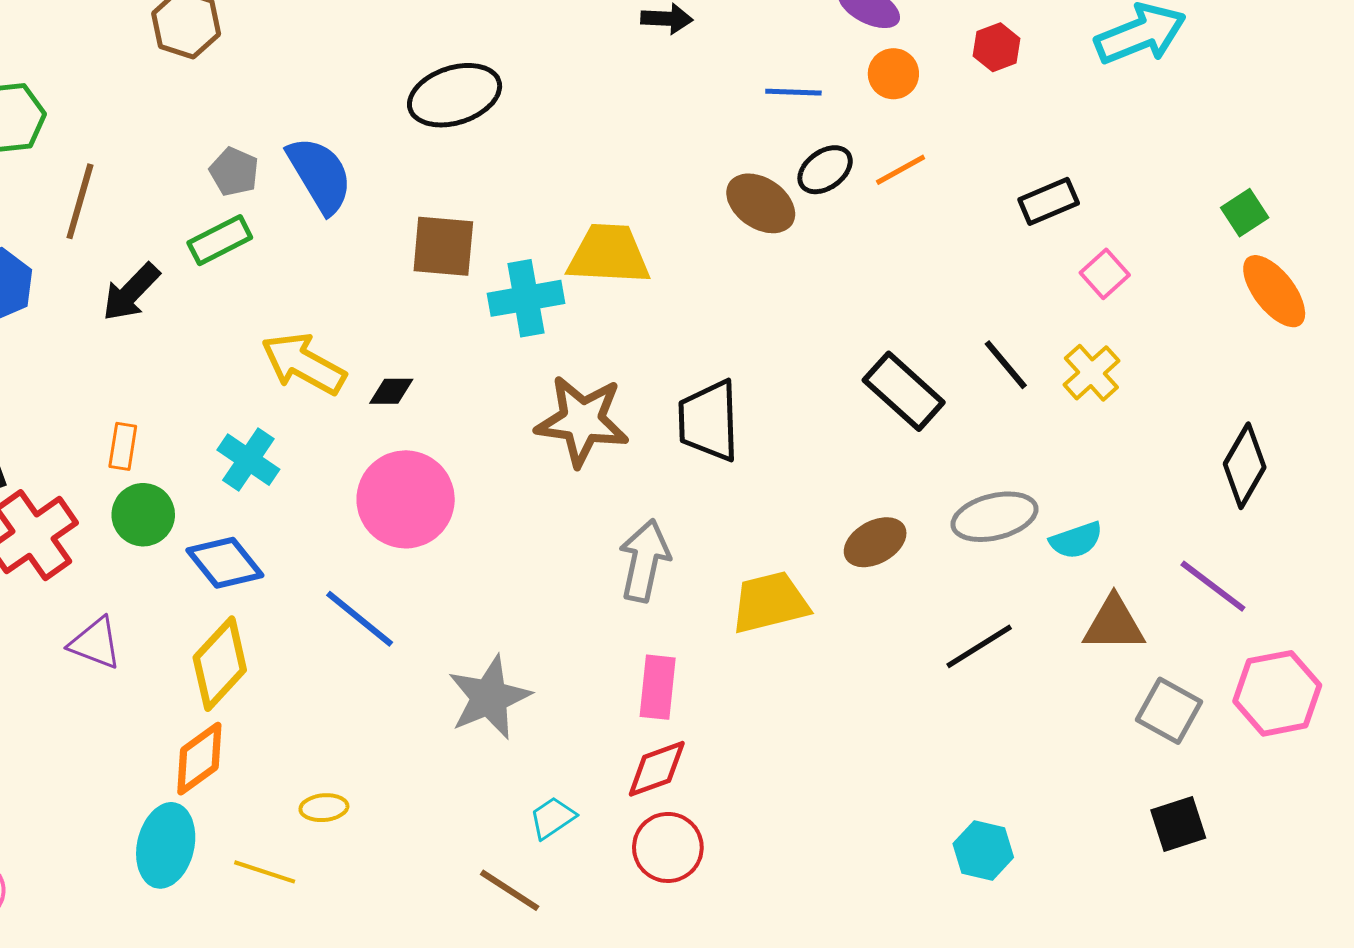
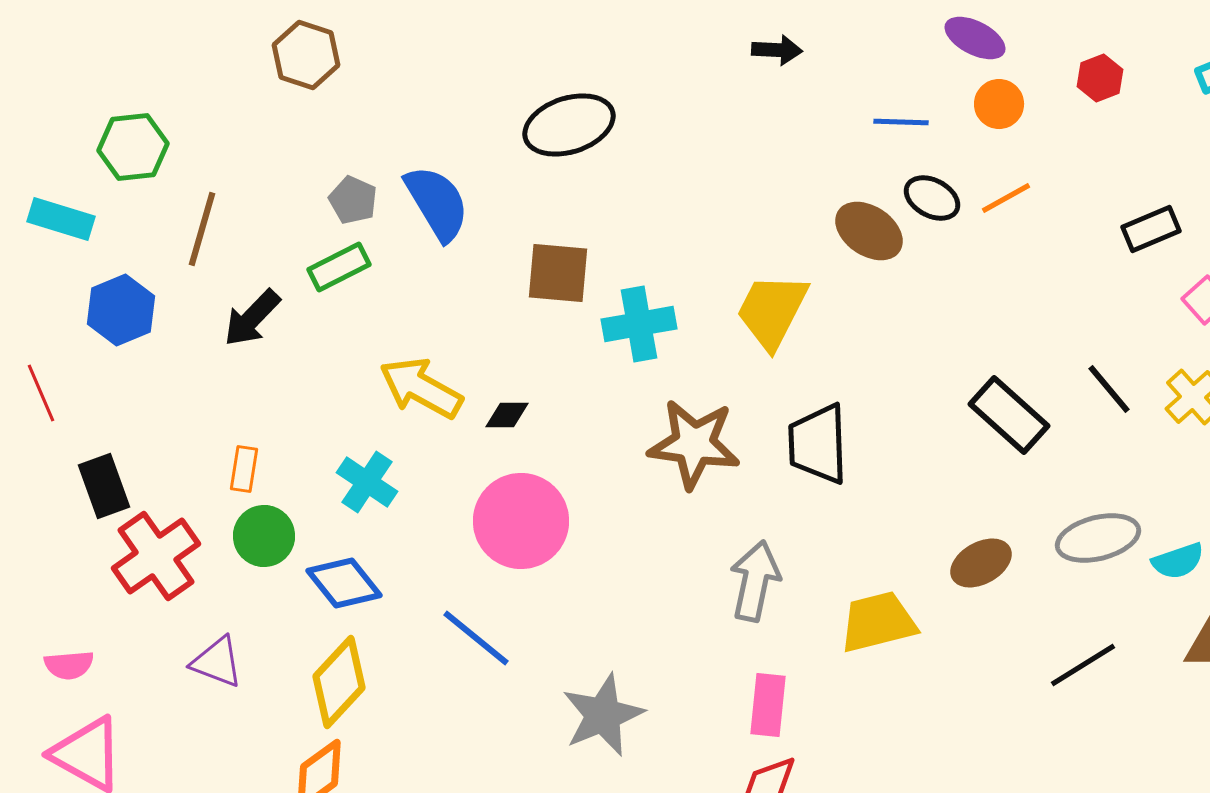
black ellipse: (825, 170) -> (932, 198), turned 64
yellow trapezoid: (609, 254) -> (772, 311), moved, turned -66

